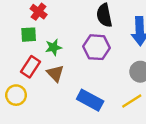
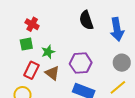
purple hexagon: (96, 47) -> (81, 63), moved

